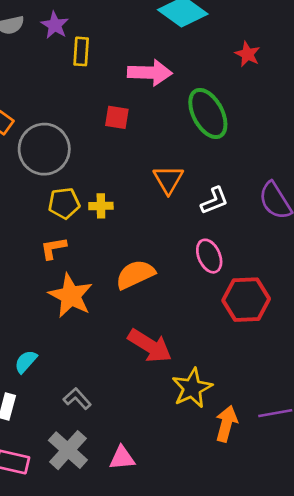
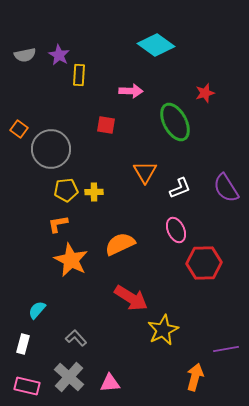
red star: (247, 54) -> (205, 93), moved, turned 30
pink arrow: (150, 73) -> (131, 91), size x0.7
orange arrow: (226, 424) -> (195, 377), moved

